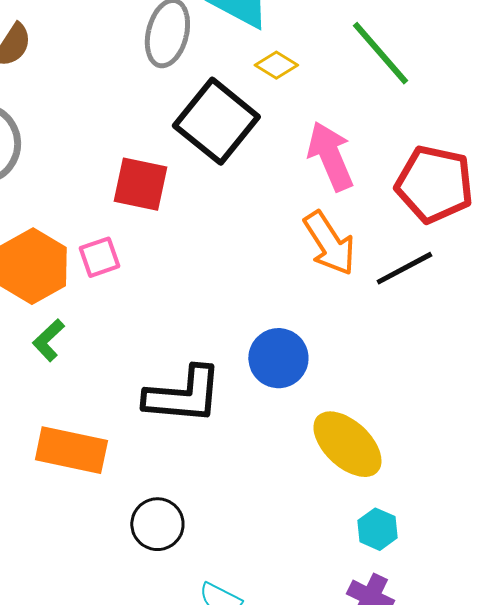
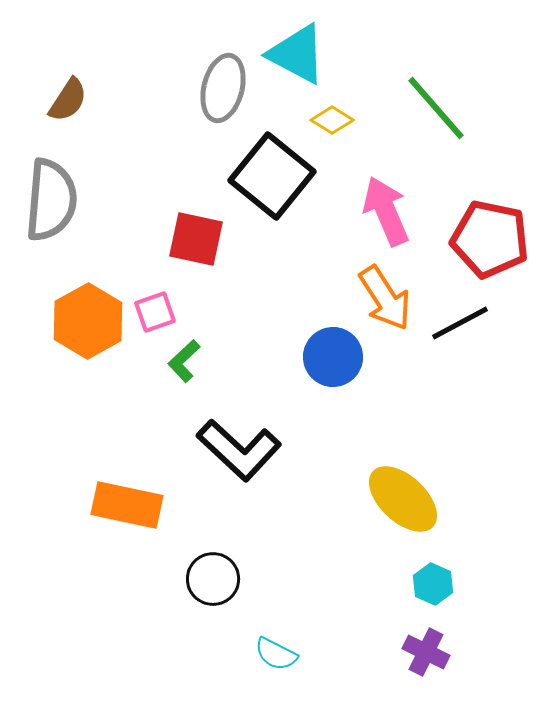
green L-shape: (48, 340) -> (184, 361), moved
blue circle: (278, 358) -> (333, 357), moved
black L-shape: (183, 395) -> (239, 450), turned 38

